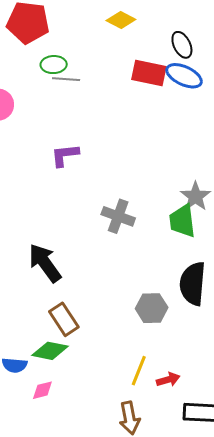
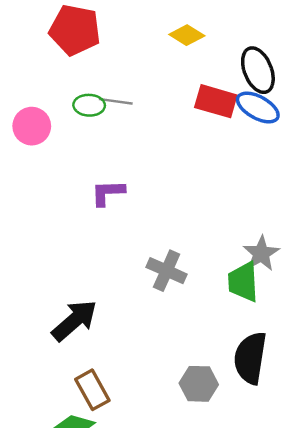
black ellipse: (182, 45) -> (258, 70), size x1.4
green ellipse: (54, 65) -> (89, 105), moved
black arrow: (45, 263) -> (74, 320), turned 81

